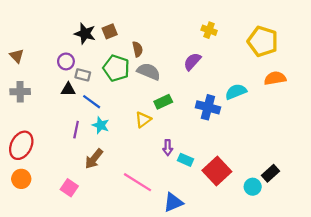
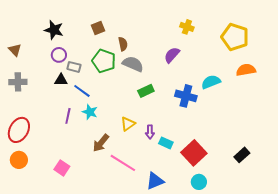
black star: (85, 34) -> (54, 30), moved
yellow triangle: (143, 120) -> (128, 124), moved
brown arrow: (94, 159) -> (101, 143), moved
cyan circle: (253, 187) -> (199, 182), moved

